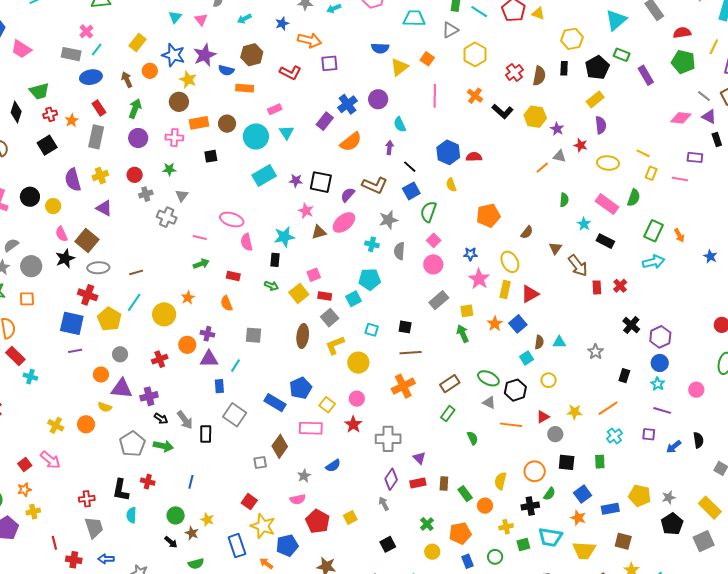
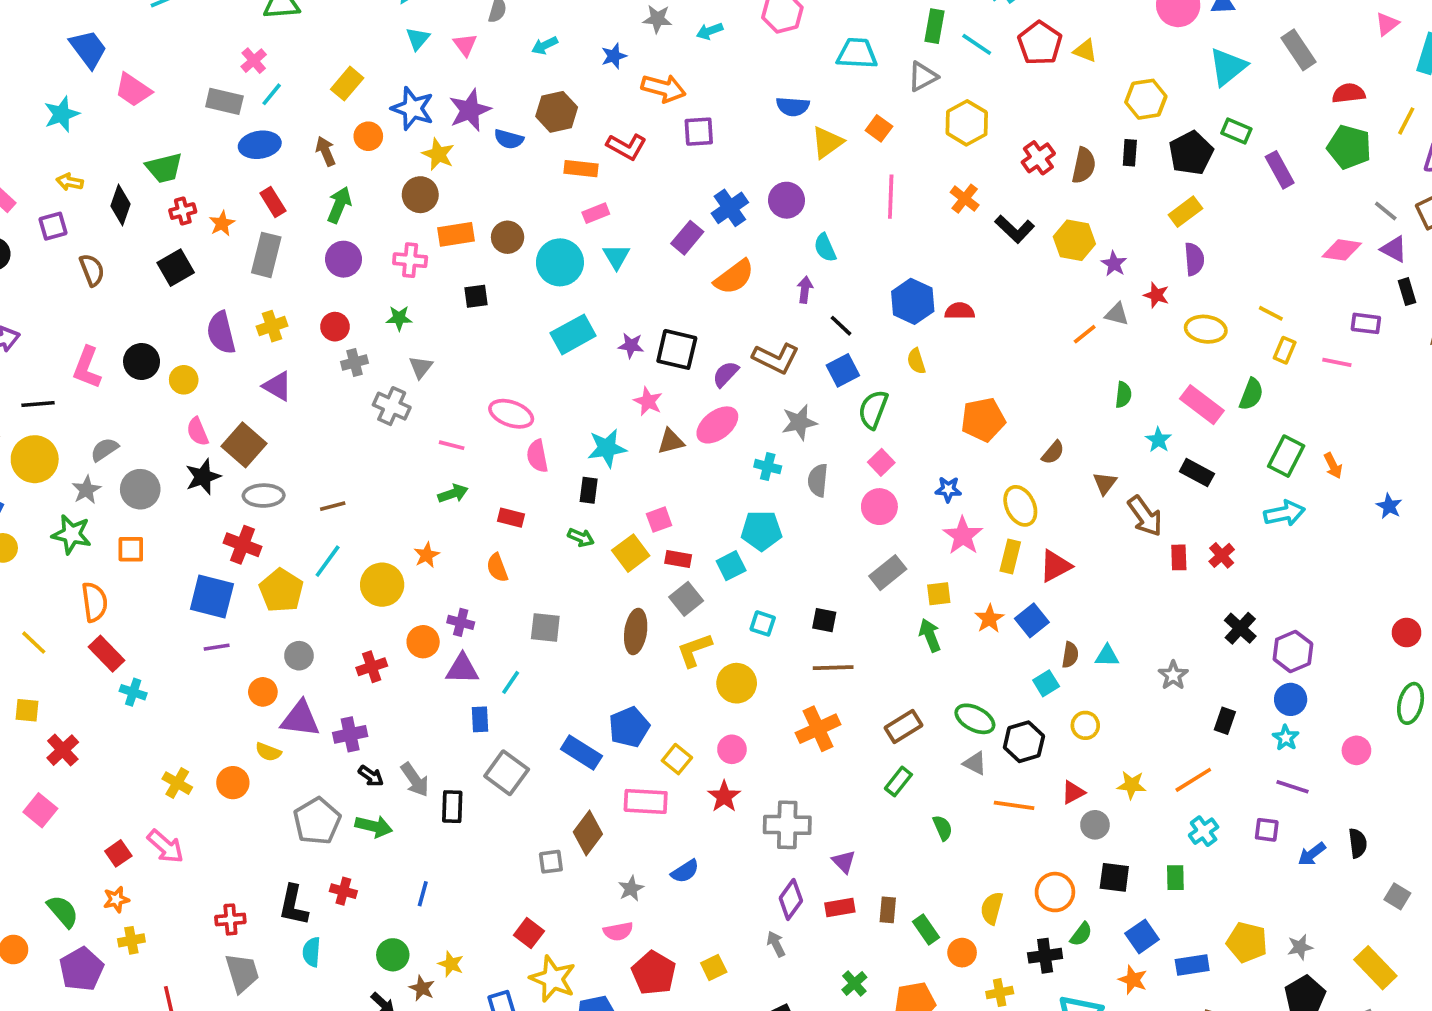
orange rectangle: (245, 88) -> (581, 169), moved

